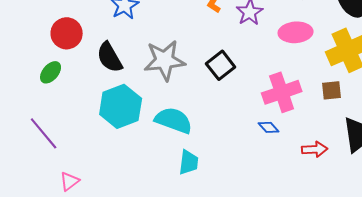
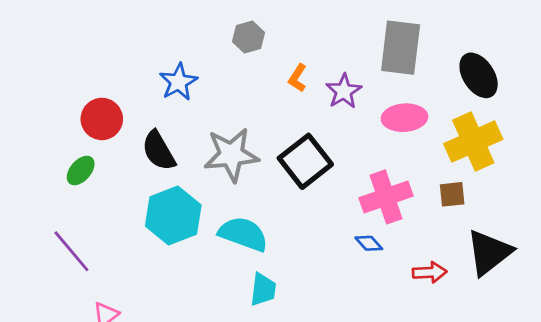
black square: (221, 65) -> (305, 161), size x1.4

